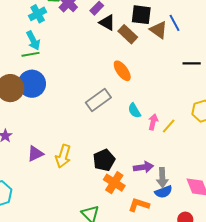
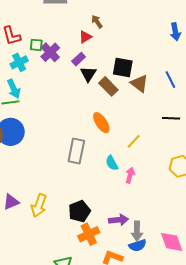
black triangle: (107, 23) -> (88, 74), turned 30
blue line: (175, 23) -> (170, 80), moved
gray rectangle: (98, 100) -> (76, 151), turned -45
yellow line: (169, 126) -> (134, 141), moved
orange cross: (114, 183) -> (89, 234), turned 30

